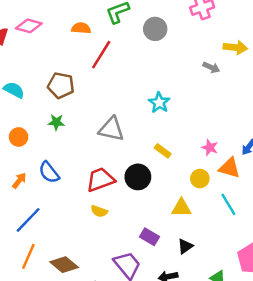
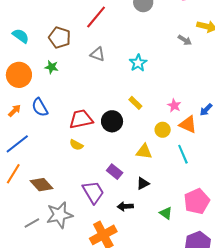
gray triangle: (111, 129) -> (98, 54), moved, size x0.7
orange circle: (19, 137) -> (19, 75), size x1.6

